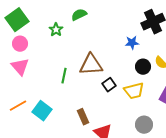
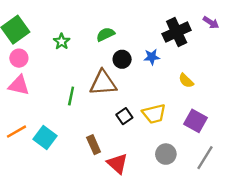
green semicircle: (79, 15) -> (105, 34), moved
pink triangle: (20, 67) -> (19, 85), turned -36
black circle: (143, 67) -> (122, 59), moved
black square: (109, 85) -> (124, 116), moved

